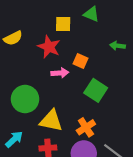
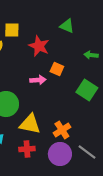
yellow square: (63, 24) -> (12, 30), moved
red star: (49, 47) -> (39, 46), moved
green square: (96, 90) -> (87, 90), moved

